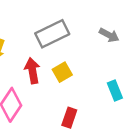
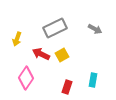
red arrow: (32, 71) -> (41, 54), turned -54
cyan rectangle: (115, 91) -> (93, 80), moved, turned 32

